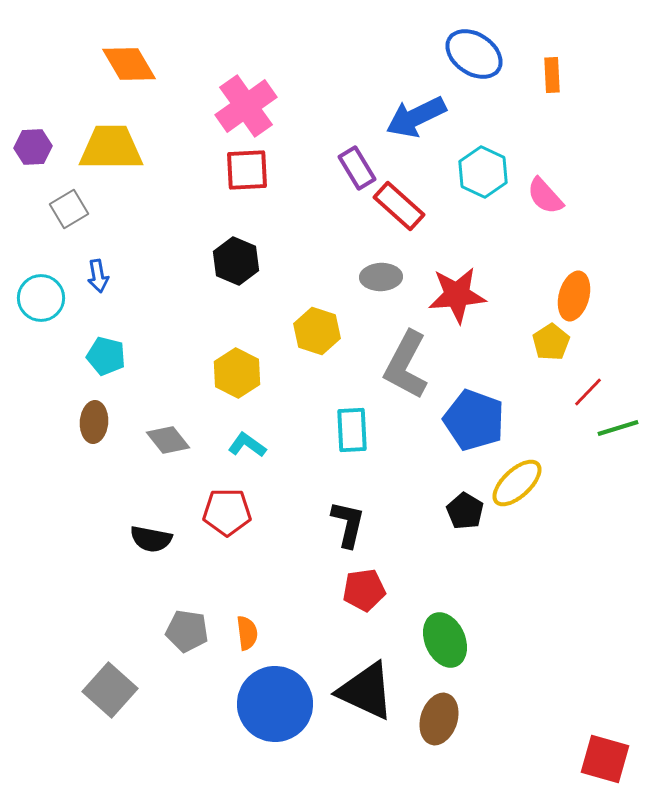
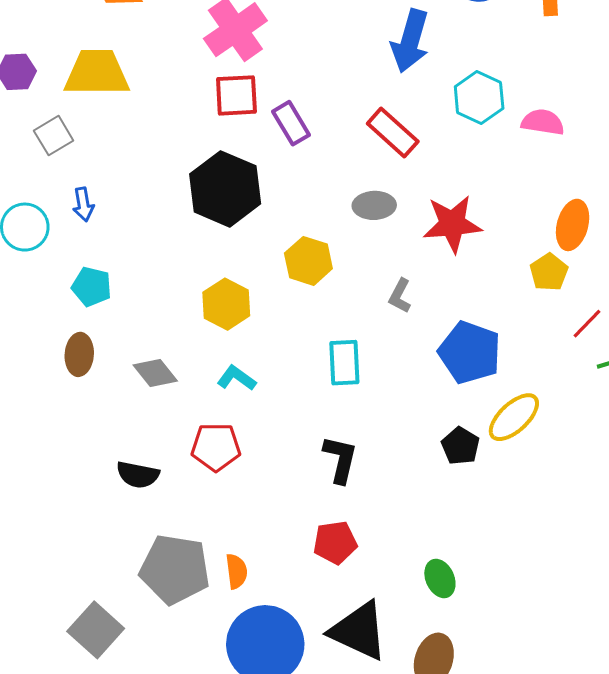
blue arrow: (416, 117) -> (410, 41), turned -48
purple rectangle: (357, 168) -> (291, 123), moved
pink semicircle: (545, 196) -> (543, 122), turned 141
black hexagon: (236, 261) -> (225, 189), size x1.5
gray L-shape: (406, 365) -> (400, 296), size x0.5
red pentagon: (364, 590) -> (335, 543), moved
gray pentagon: (187, 631) -> (175, 569), size x1.6
green ellipse: (445, 640) -> (440, 578), size x0.7

